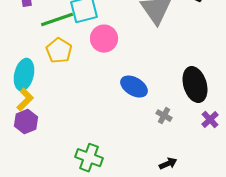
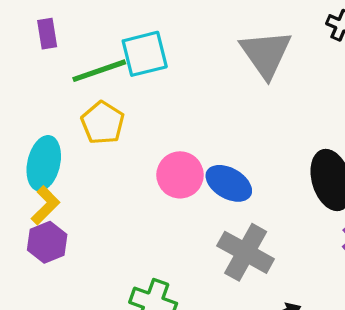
pink circle: (104, 39) -> (180, 175), moved
gray cross: (164, 116) -> (246, 252), moved, size x2.0

